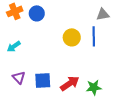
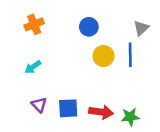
blue circle: (37, 13) -> (89, 27), moved
gray triangle: (103, 14) -> (141, 28), turned -32
red arrow: (70, 83) -> (101, 112), turned 42

